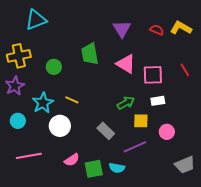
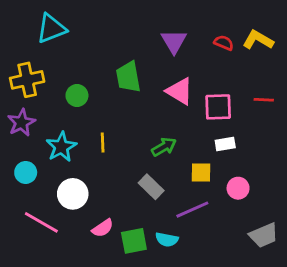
red line: (185, 70) -> (264, 100), turned -56
yellow line: (72, 100) -> (103, 143), turned 64
green arrow: (126, 103) -> (164, 147), moved
white circle: (60, 126) -> (73, 194), moved
pink line: (29, 156) -> (41, 222), turned 40

